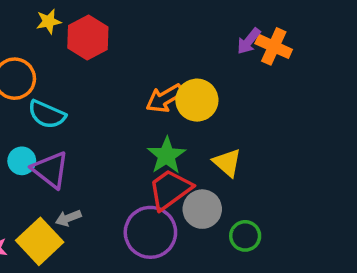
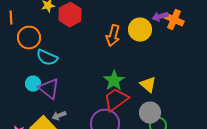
purple arrow: (249, 41) -> (160, 17), turned 35
orange arrow: (165, 98) -> (113, 36), moved, turned -45
yellow circle: (197, 100) -> (140, 30), moved
gray circle: (202, 209) -> (150, 113), moved

